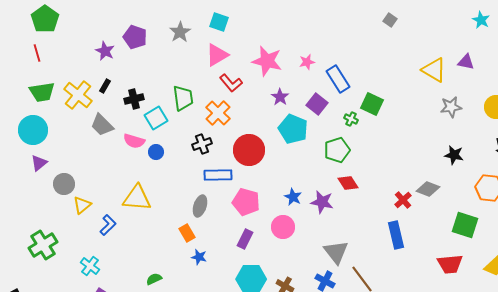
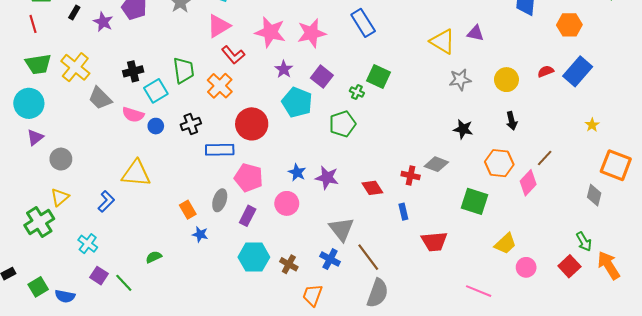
pink star: (307, 62) -> (312, 33), size x1.8
blue rectangle: (338, 79) -> (363, 23), moved
black rectangle: (105, 86) -> (74, 13), moved
black cross: (202, 144) -> (191, 124), moved
red diamond: (348, 183) -> (372, 188), moved
red cross: (403, 200) -> (411, 176), turned -36
yellow triangle: (82, 205) -> (60, 197), moved
gray ellipse: (200, 206) -> (220, 200), moved
blue rectangle: (396, 235) -> (403, 212), size x0.6
red trapezoid: (450, 264) -> (434, 242), moved

